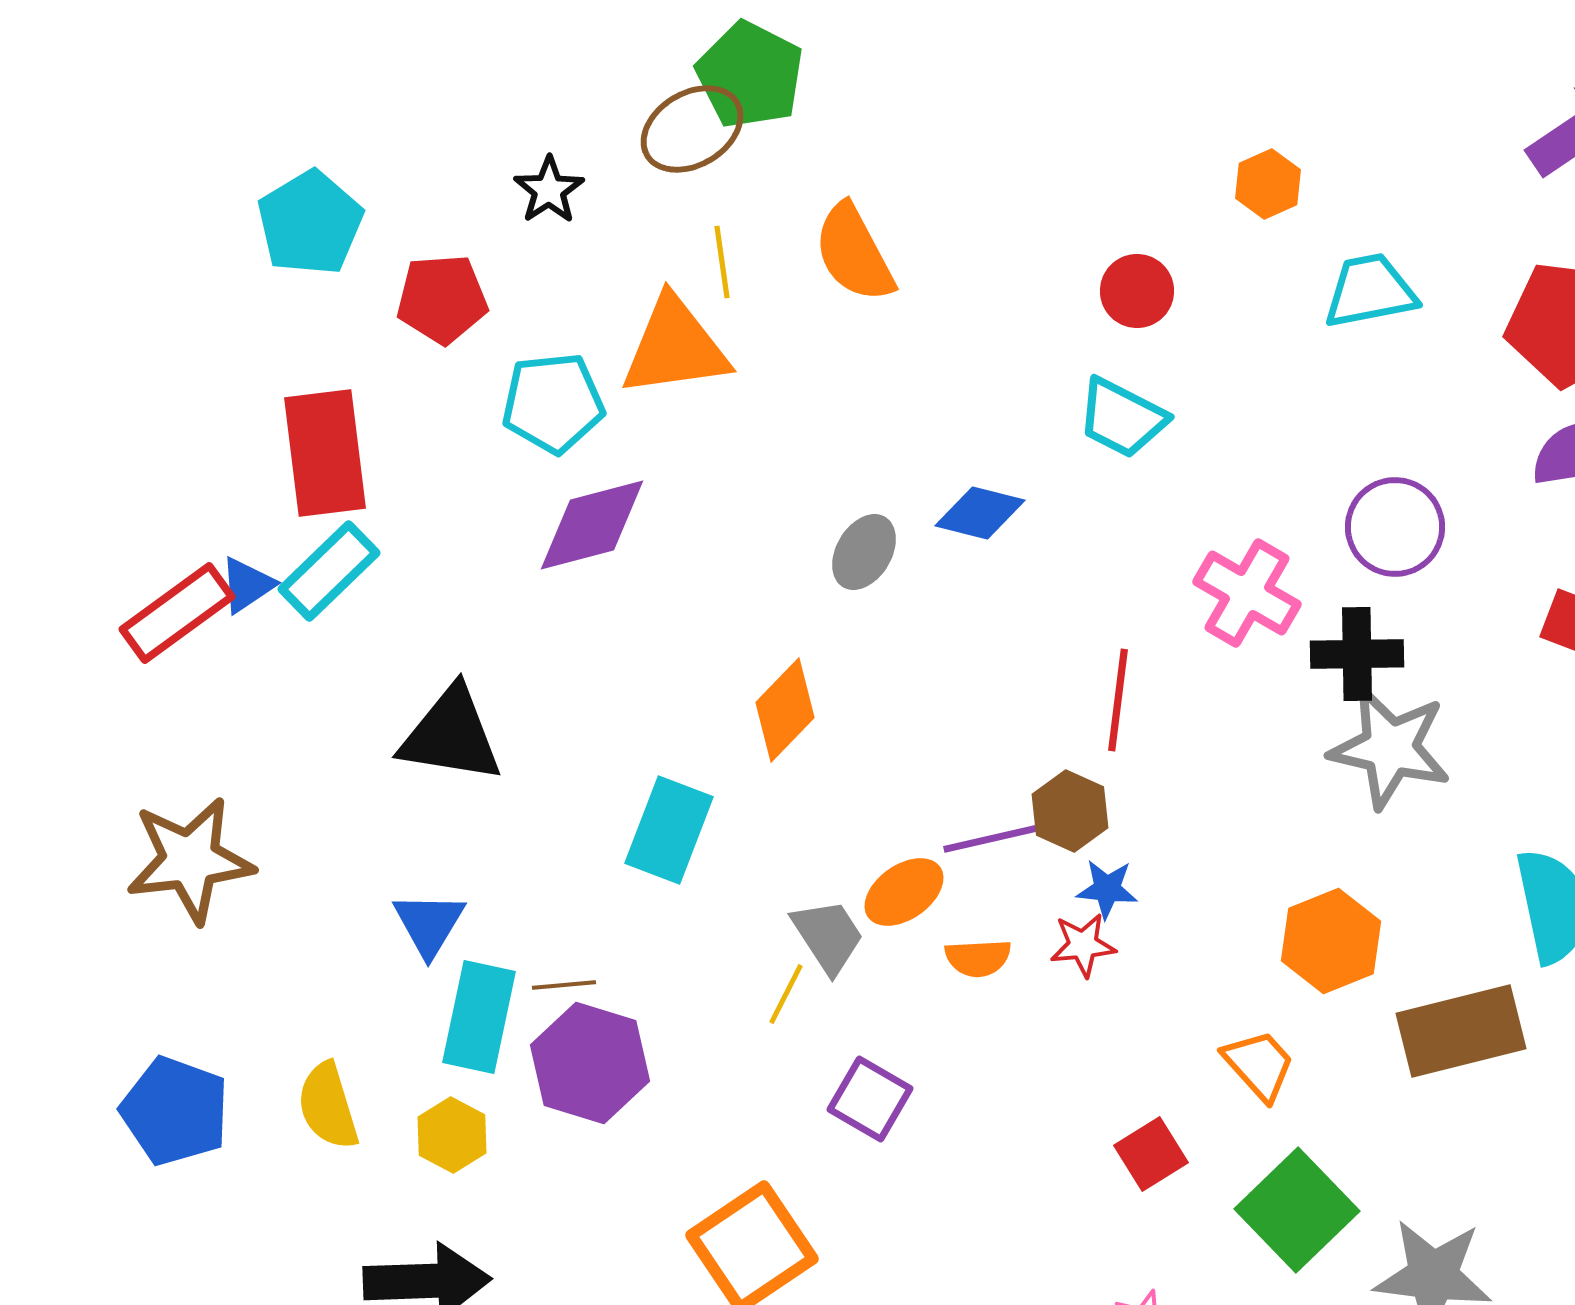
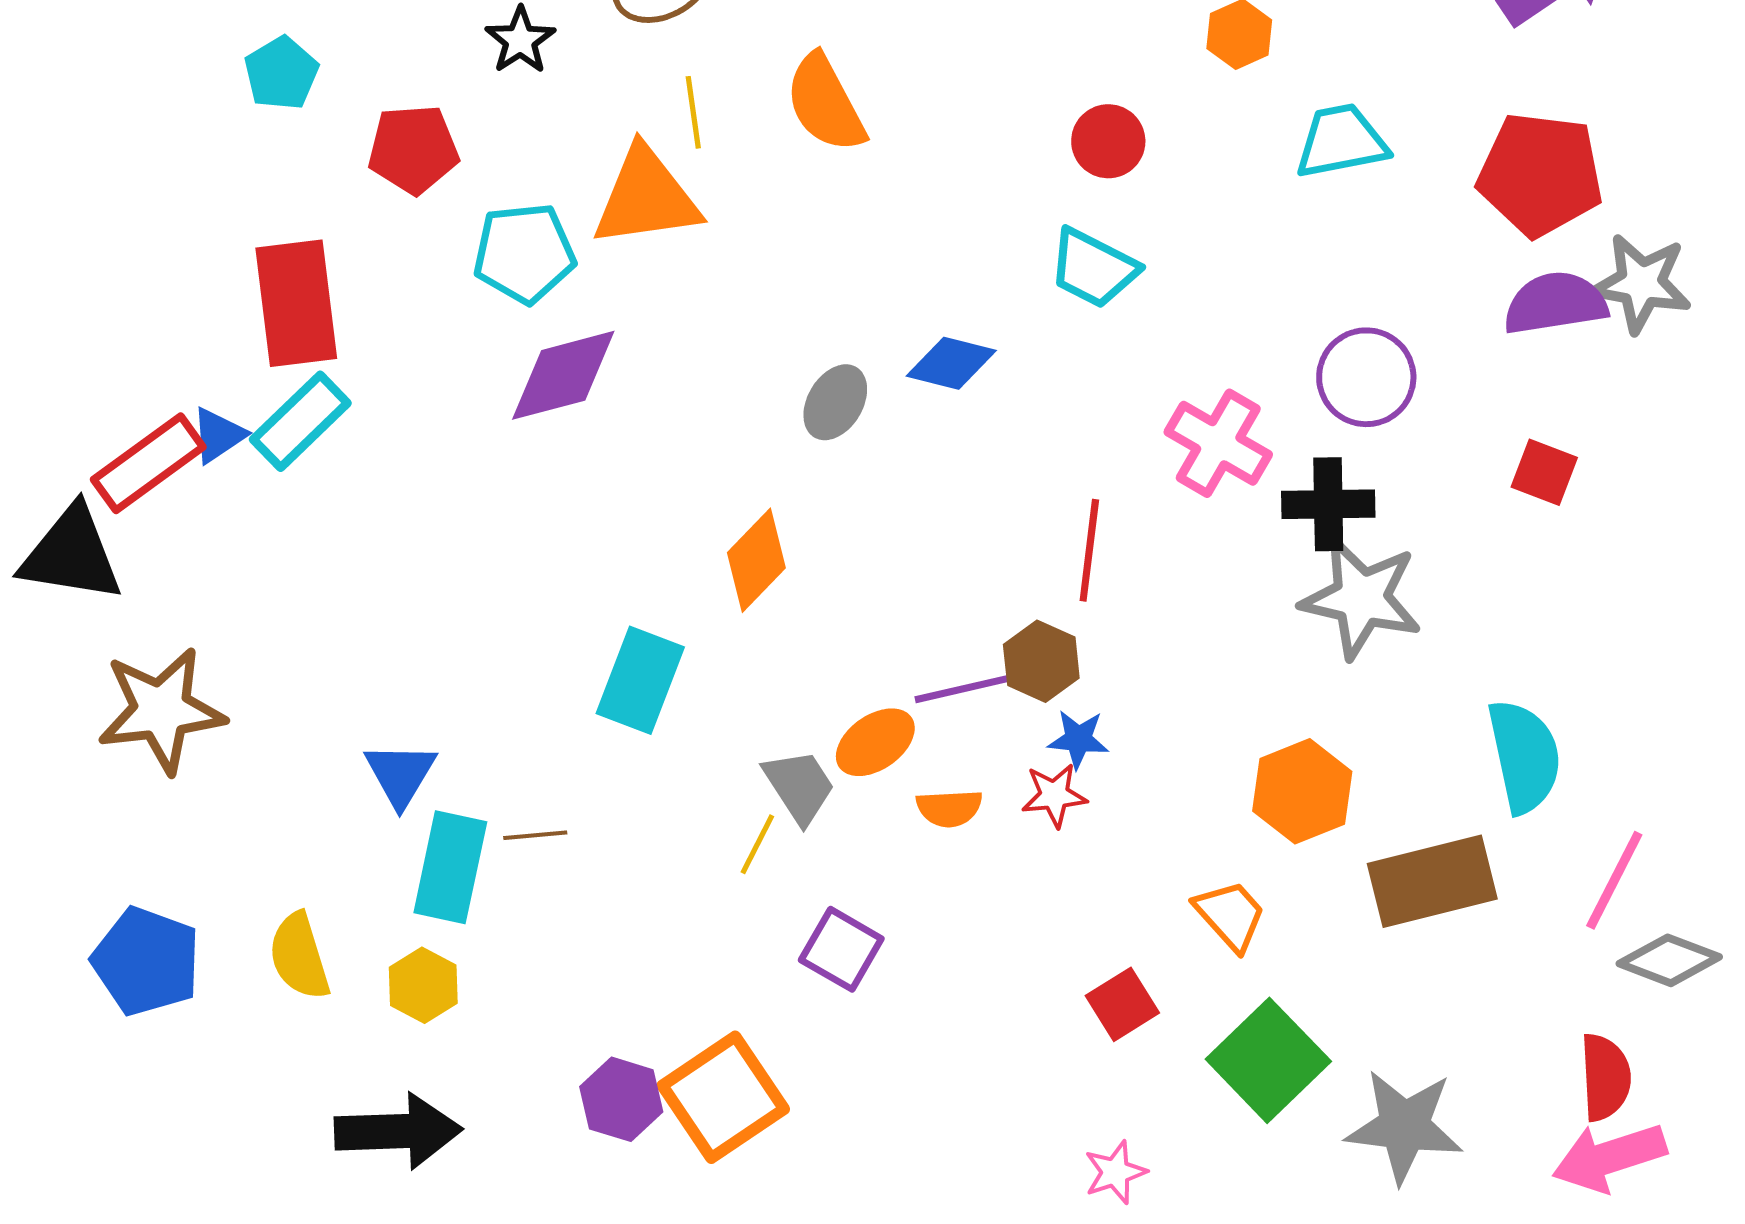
cyan pentagon: (310, 223) -> (281, 73), size x0.7
black triangle: (451, 735) -> (71, 554), moved
purple hexagon: (590, 1063) -> (621, 1099), moved, size x0.7

